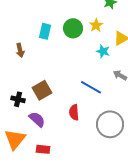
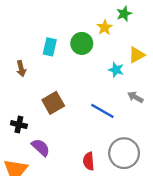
yellow star: (96, 25) -> (105, 27), moved
brown square: (42, 90) -> (53, 103), moved
red semicircle: (74, 112) -> (89, 161), moved

